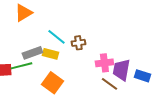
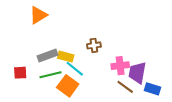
cyan line: (56, 37) -> (75, 69), moved
green line: (21, 66) -> (50, 75), moved
blue rectangle: (142, 76) -> (153, 89), moved

